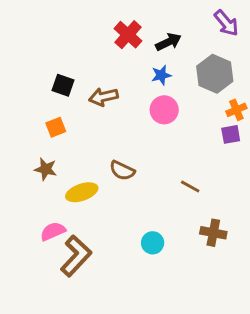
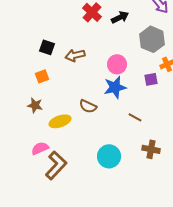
blue star: (161, 75) -> (115, 87), moved, size x1.6
purple square: (231, 134) -> (151, 79), moved
cyan circle: (153, 243) -> (109, 156), size x1.5

